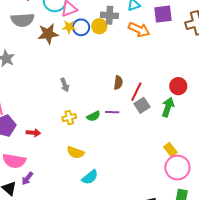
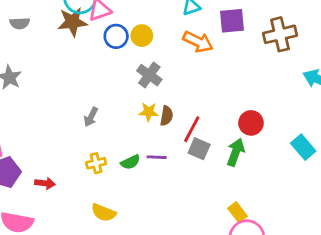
gray cross: (110, 15) -> (149, 75), moved, turned 30
gray semicircle: (22, 20) -> (20, 23), moved, size x0.6
yellow star: (69, 27) -> (149, 112), moved
brown star: (48, 34) -> (72, 22), moved
gray arrow: (65, 85) -> (91, 117), turned 48
gray square: (142, 105) -> (199, 149), turned -35

